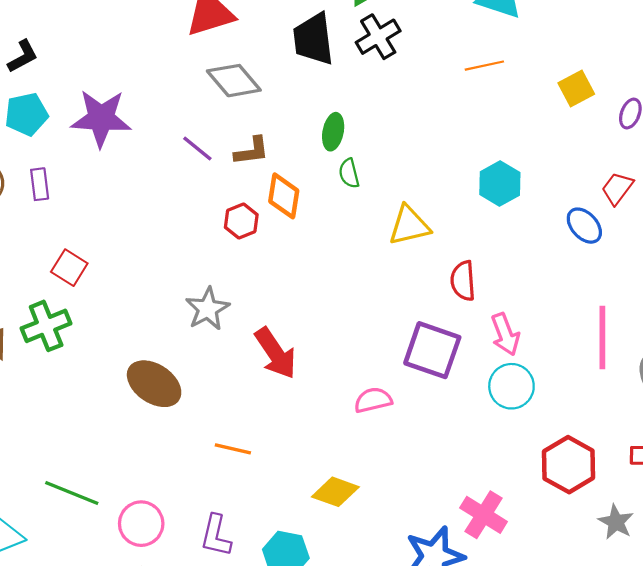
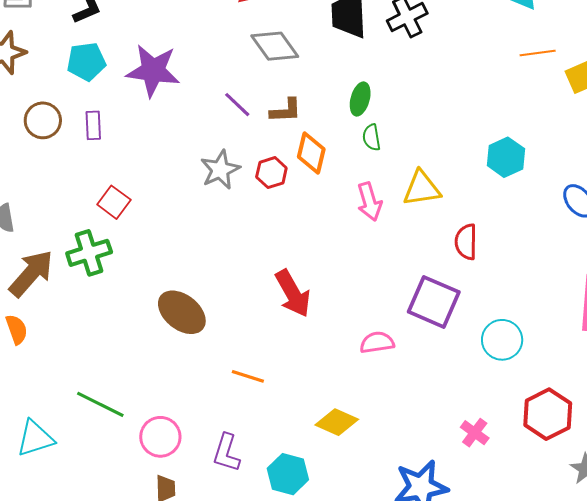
orange line: (484, 66) -> (538, 53), moved
gray star: (208, 309) -> (220, 170), moved
pink arrow: (505, 334) -> (369, 202), moved
pink cross: (484, 515) -> (475, 433), moved, size x0.7

